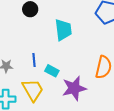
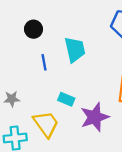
blue line: (34, 60) -> (44, 62), moved

